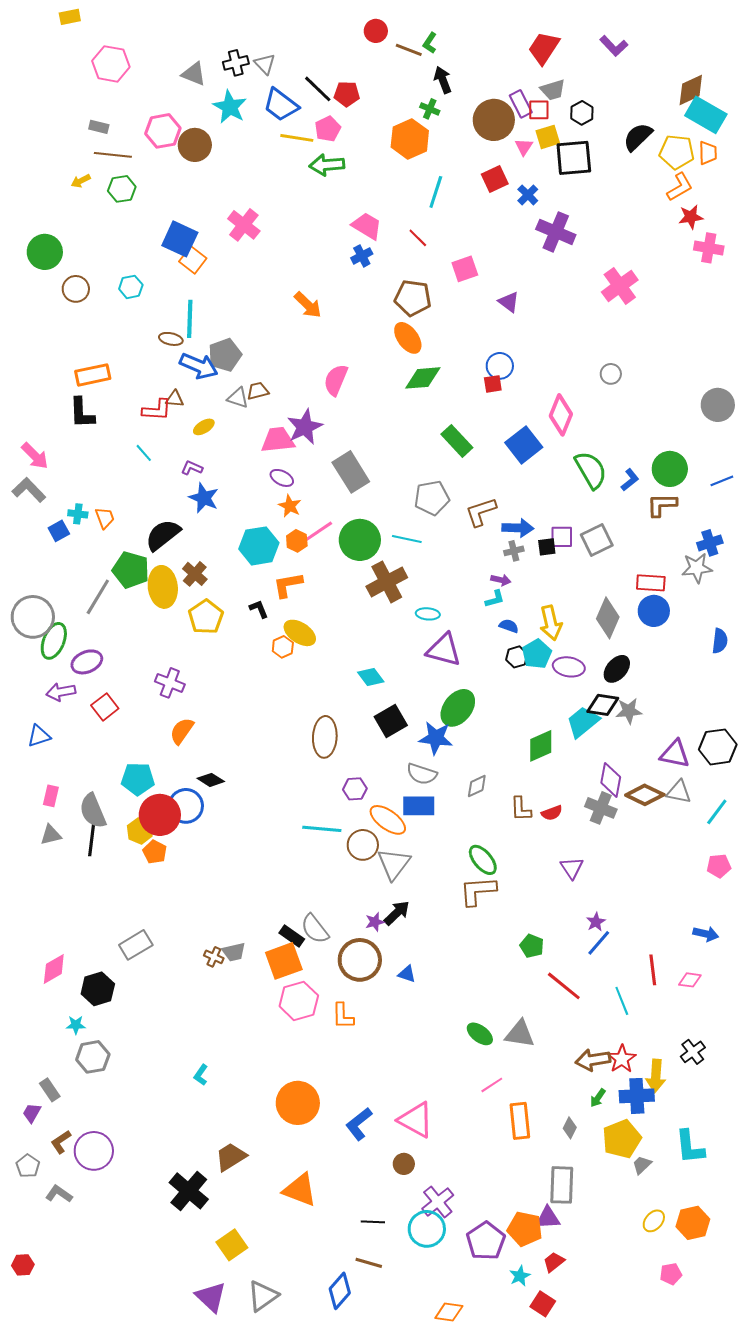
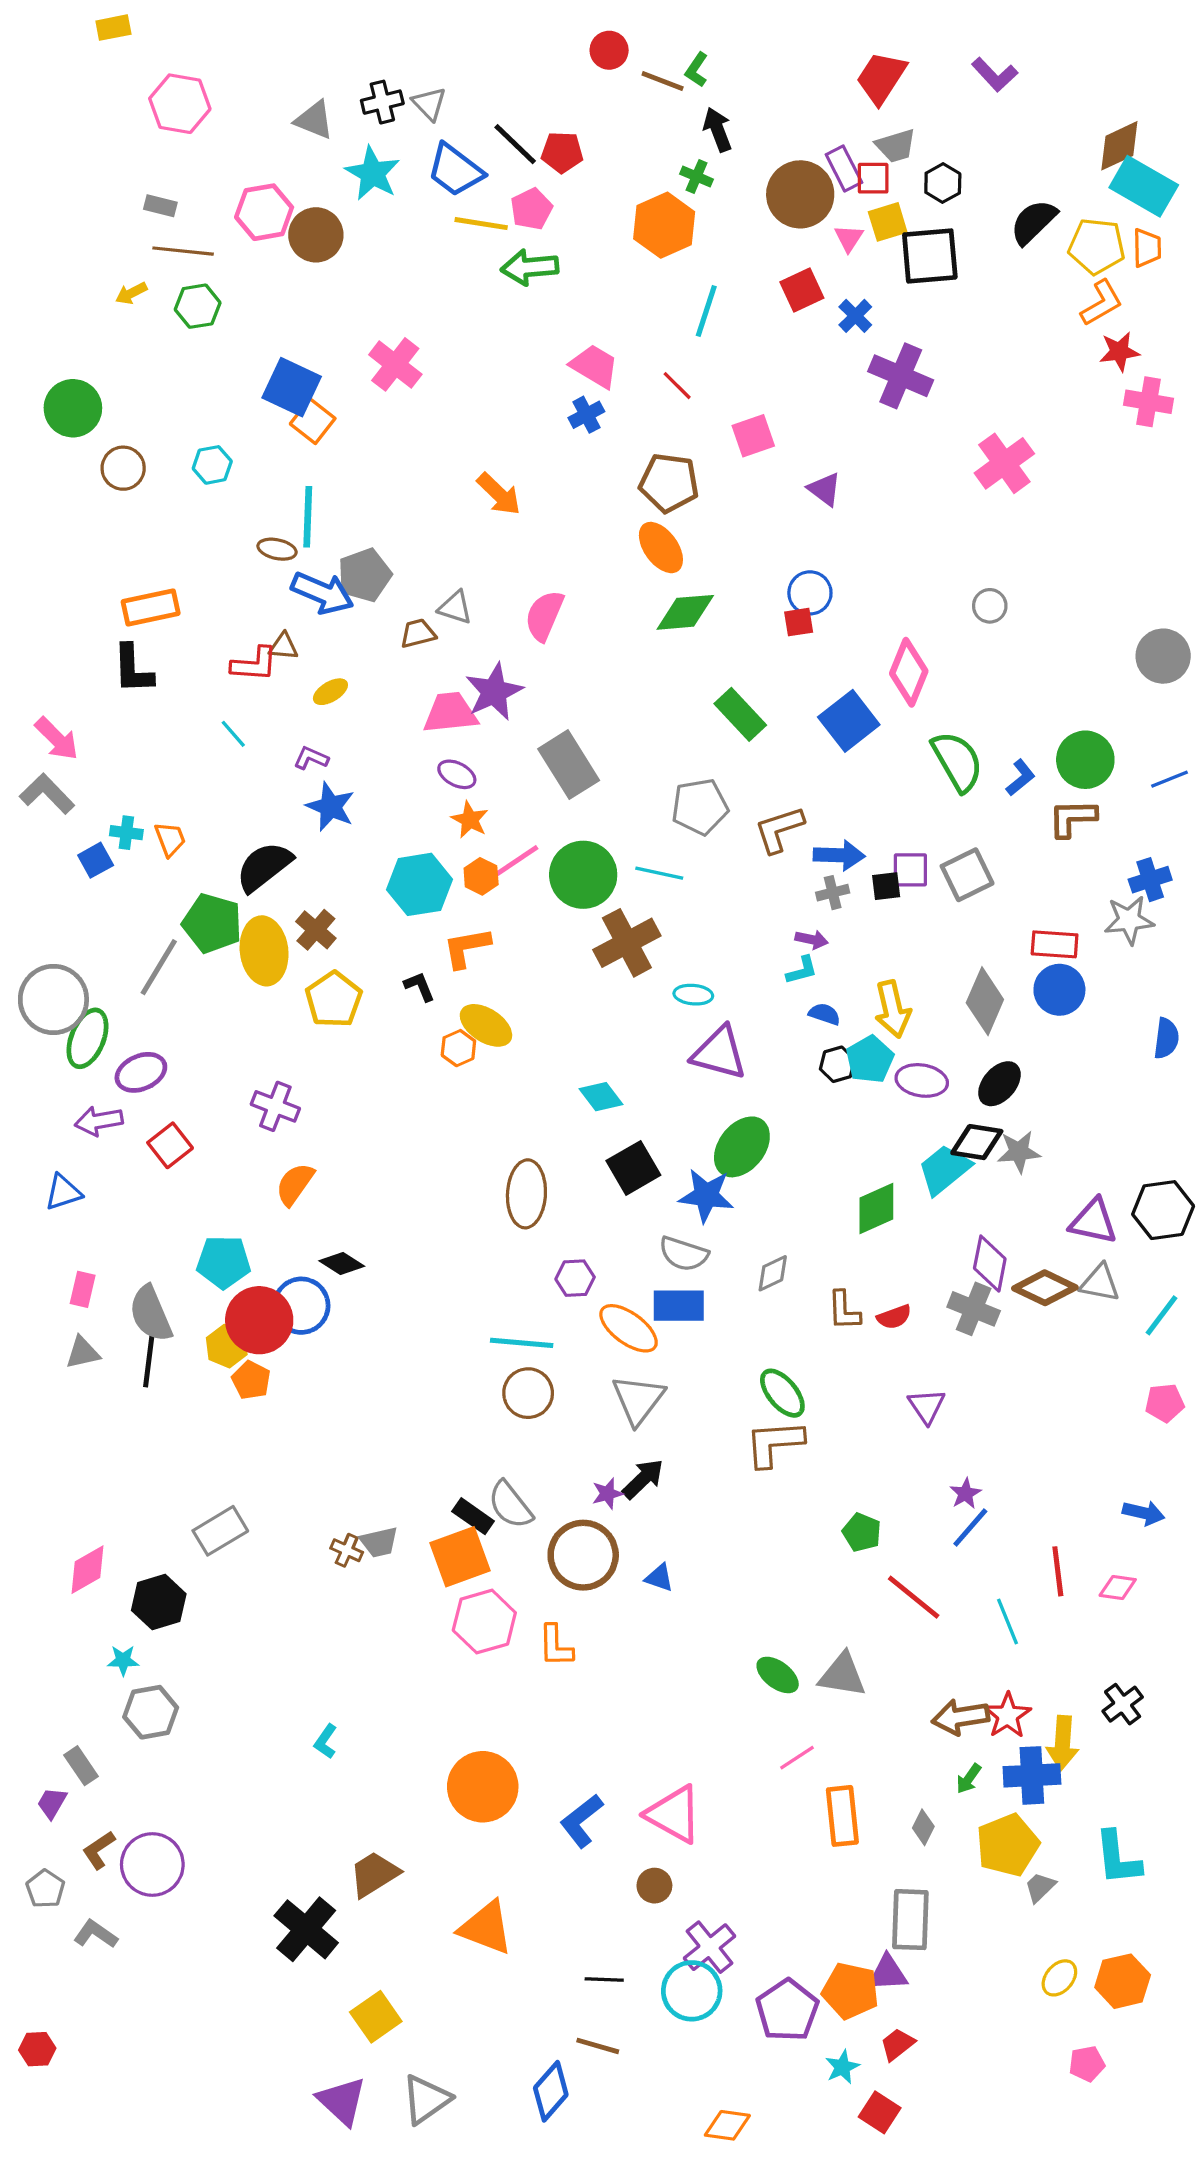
gray triangle: (238, 398) -> (455, 607), moved
brown circle: (363, 845) -> (528, 1393), moved

